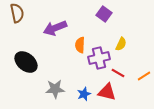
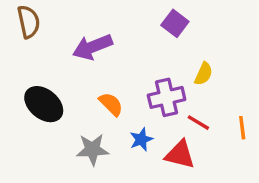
orange semicircle: (80, 45) -> (111, 104), moved, turned 133
orange line: (144, 76) -> (242, 128), turned -64
blue star: (84, 94) -> (141, 139), moved

